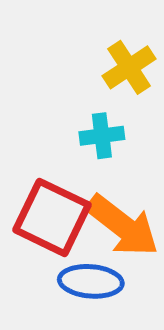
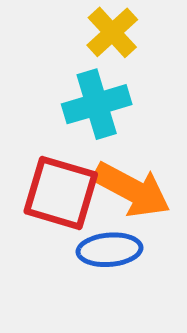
cyan cross: (102, 136) -> (97, 104), size x1.5

